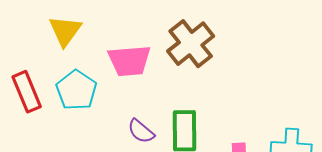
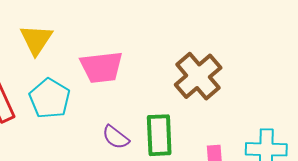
brown cross: (191, 44) -> (198, 76), moved

